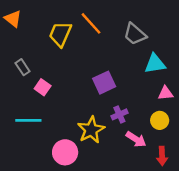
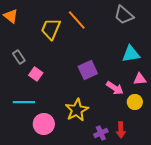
gray trapezoid: (135, 34) -> (124, 15), moved
purple cross: (119, 114) -> (101, 133), moved
pink arrow: (136, 139) -> (115, 88), moved
pink circle: (65, 152) -> (44, 124), moved
red arrow: (162, 156) -> (121, 130), moved

